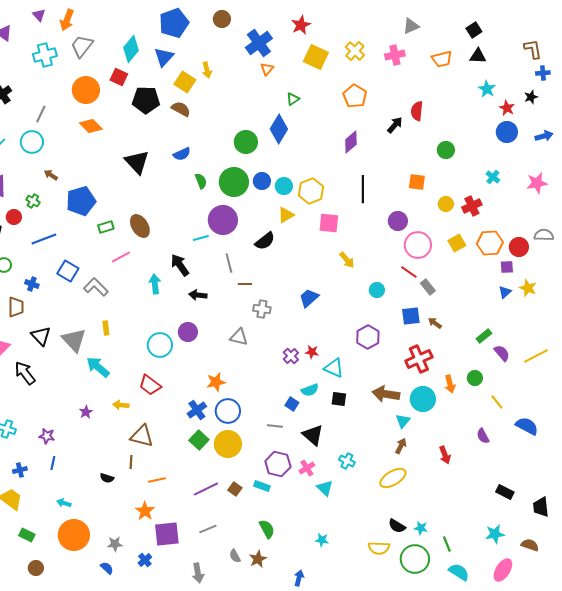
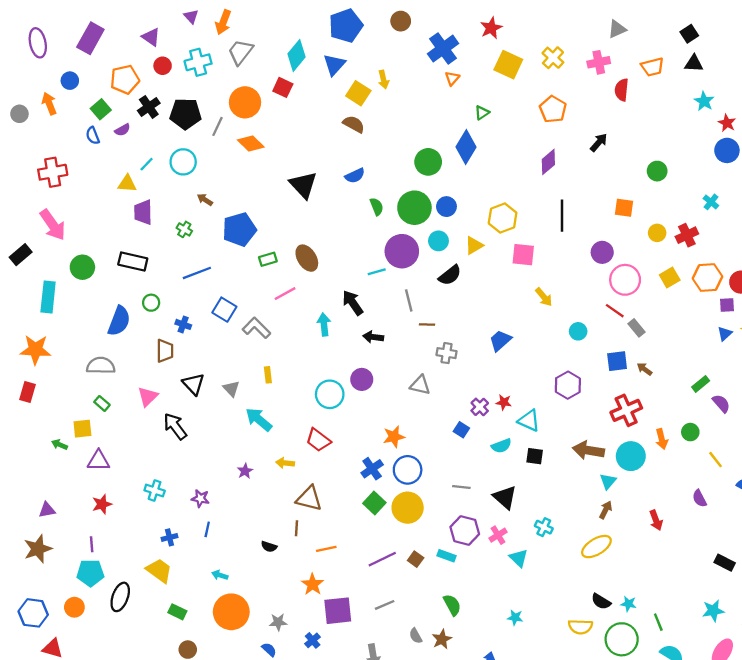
black pentagon: (146, 100) -> (185, 114), moved
red semicircle: (417, 111) -> (622, 90), moved
gray line: (41, 114) -> (218, 126), moved
cyan circle: (284, 186) -> (438, 241), moved
red circle: (14, 217) -> (163, 66), moved
gray triangle: (74, 340) -> (231, 389), size x0.6
blue square: (292, 404) -> (461, 430), moved

